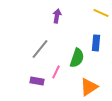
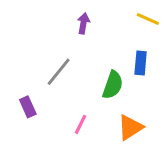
pink line: (56, 72) -> (81, 124), moved
purple rectangle: (37, 81) -> (28, 107), moved, turned 56

